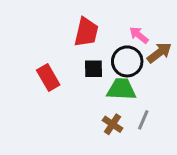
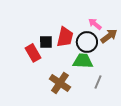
red trapezoid: (86, 32) -> (65, 37), moved
black square: (94, 69) -> (46, 42), moved
brown cross: (113, 124) -> (60, 83), moved, size x1.5

